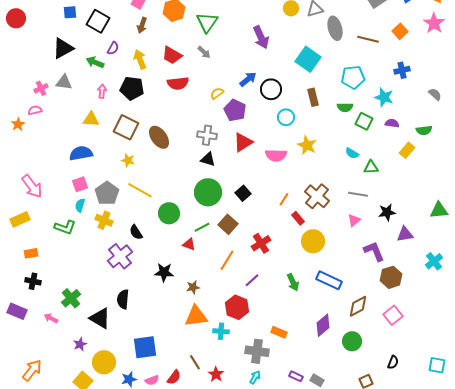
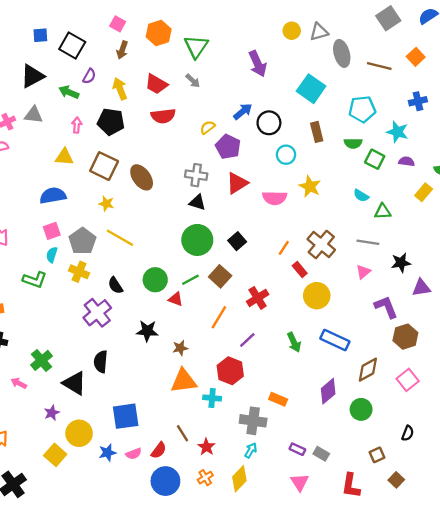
green circle: (169, 213) -> (155, 280), moved

